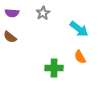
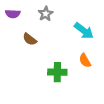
brown semicircle: (10, 37) -> (30, 39), moved

